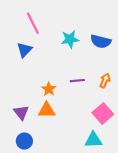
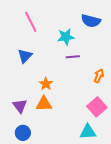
blue semicircle: (101, 41) -> (91, 21), moved
blue triangle: (24, 50) -> (25, 56), moved
purple line: (77, 81) -> (73, 57), moved

